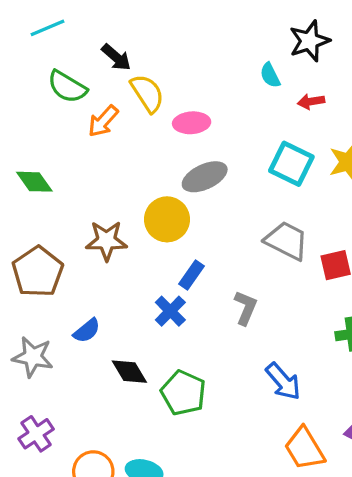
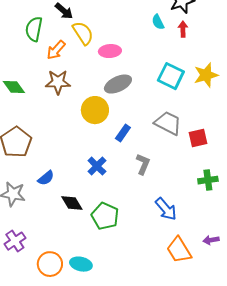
green semicircle: (67, 87) -> (34, 29), turned 70
red arrow: (311, 101) -> (183, 29), moved, turned 98
brown star: (106, 241) -> (58, 82), moved
blue rectangle: (192, 275) -> (123, 133), moved

